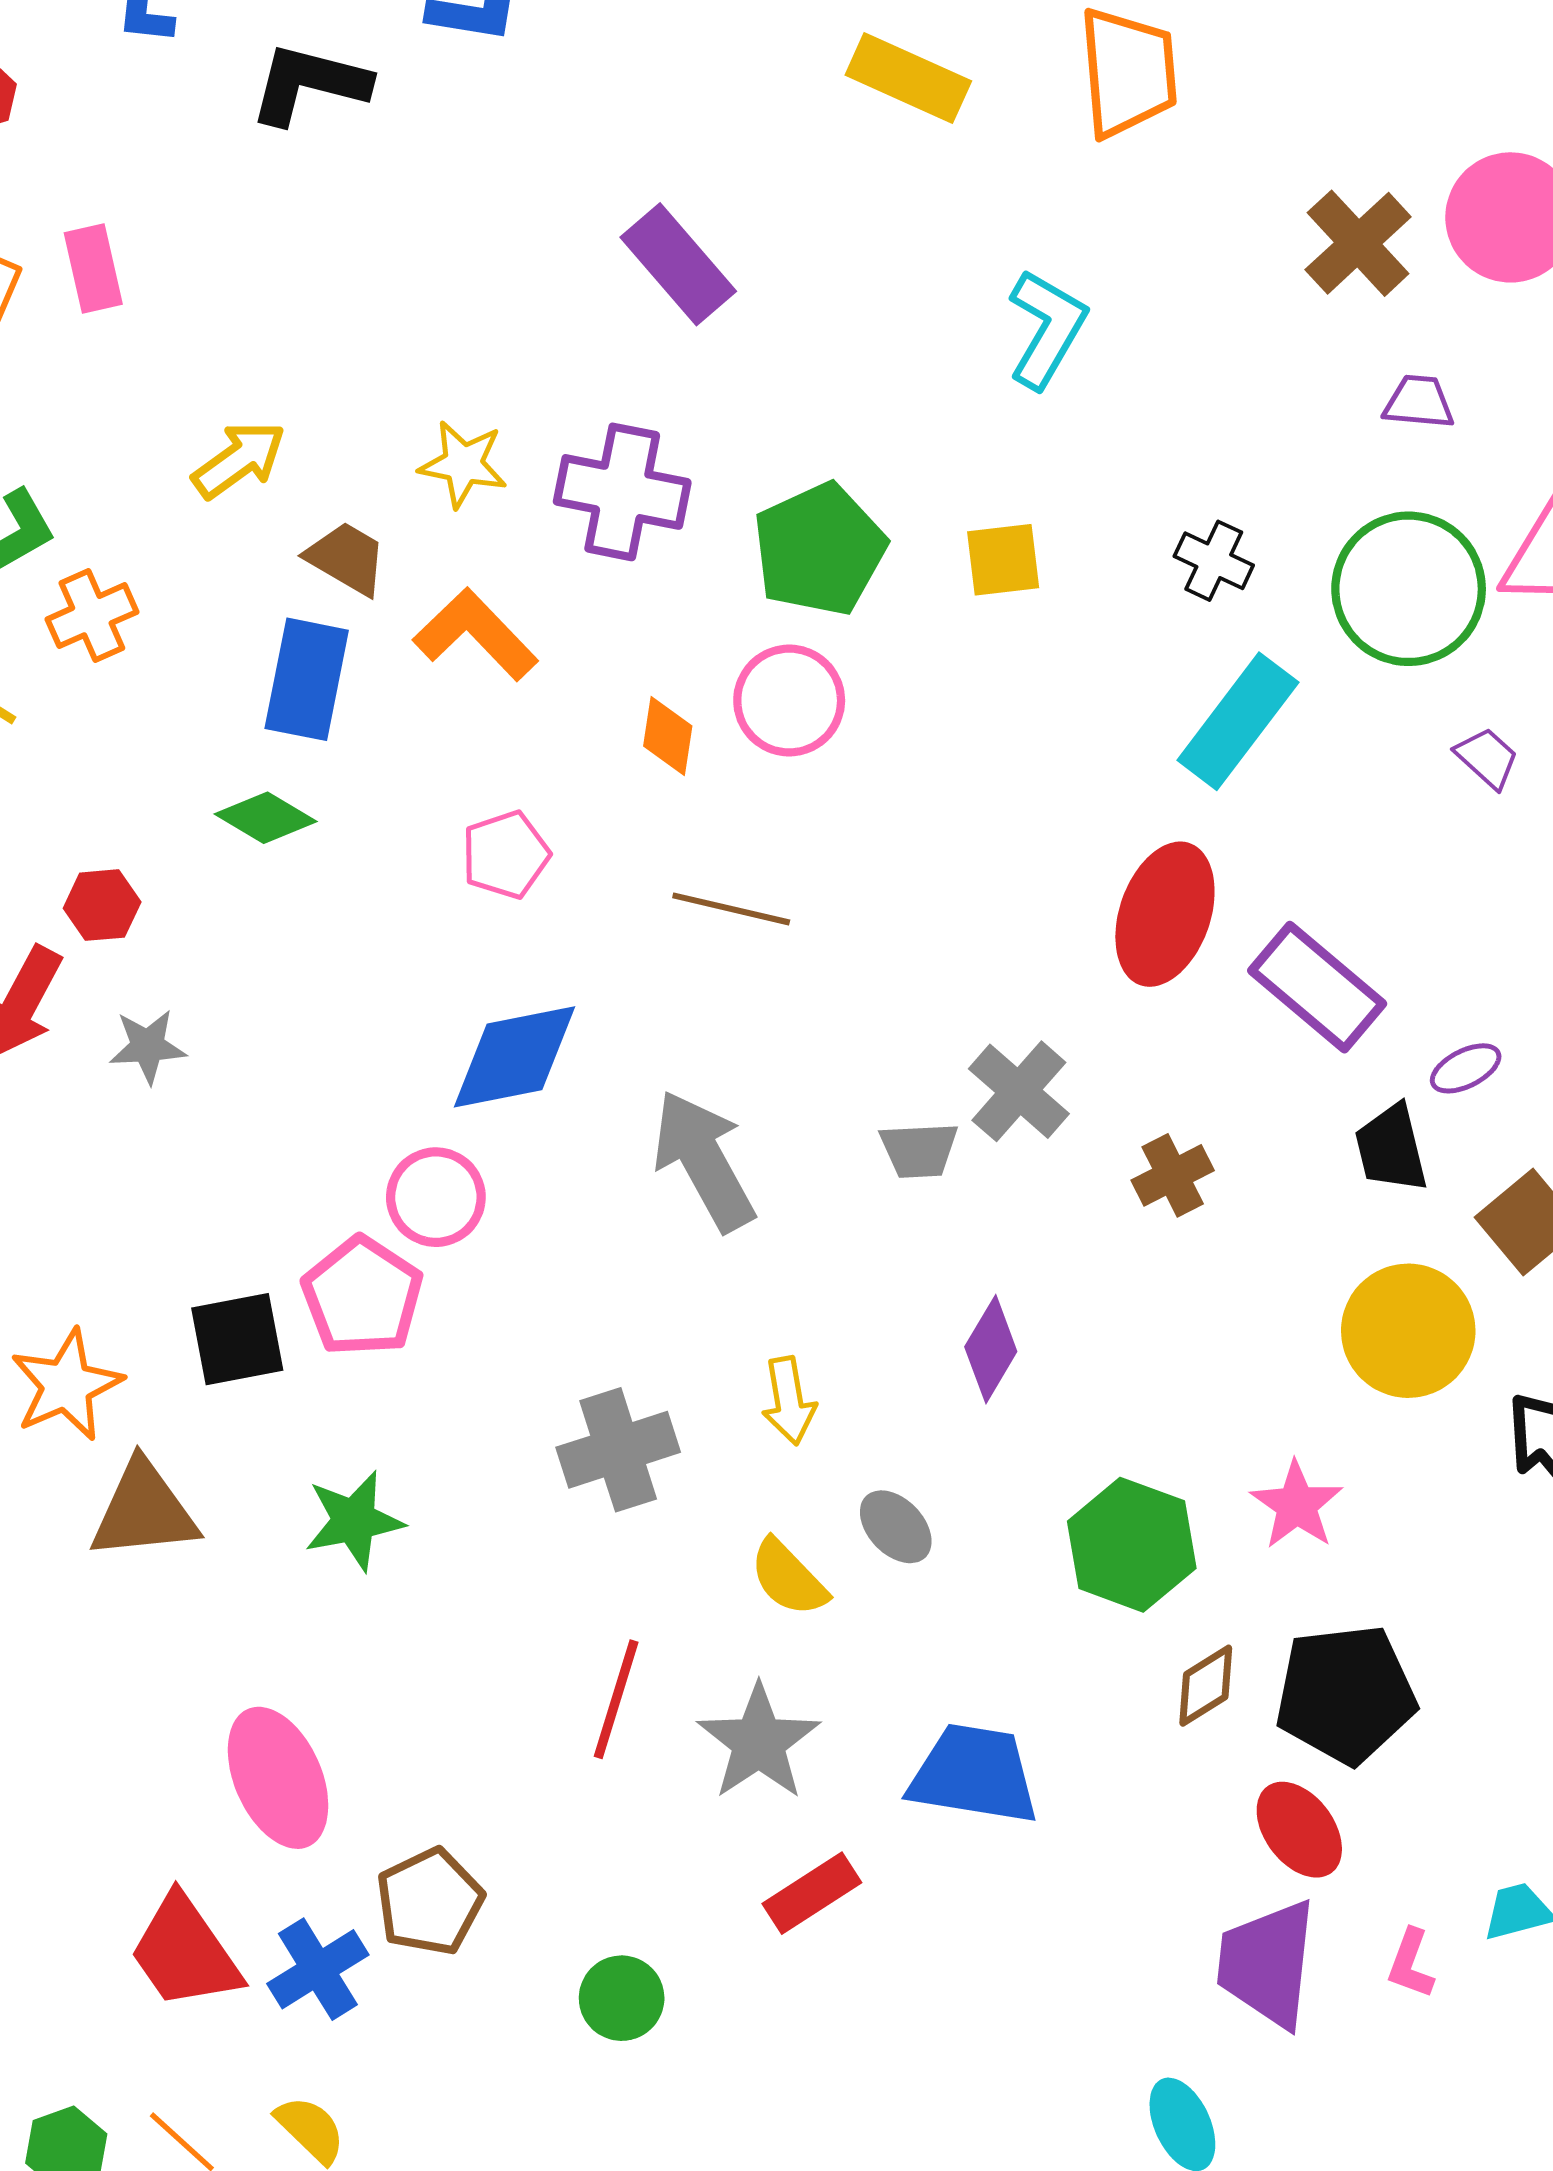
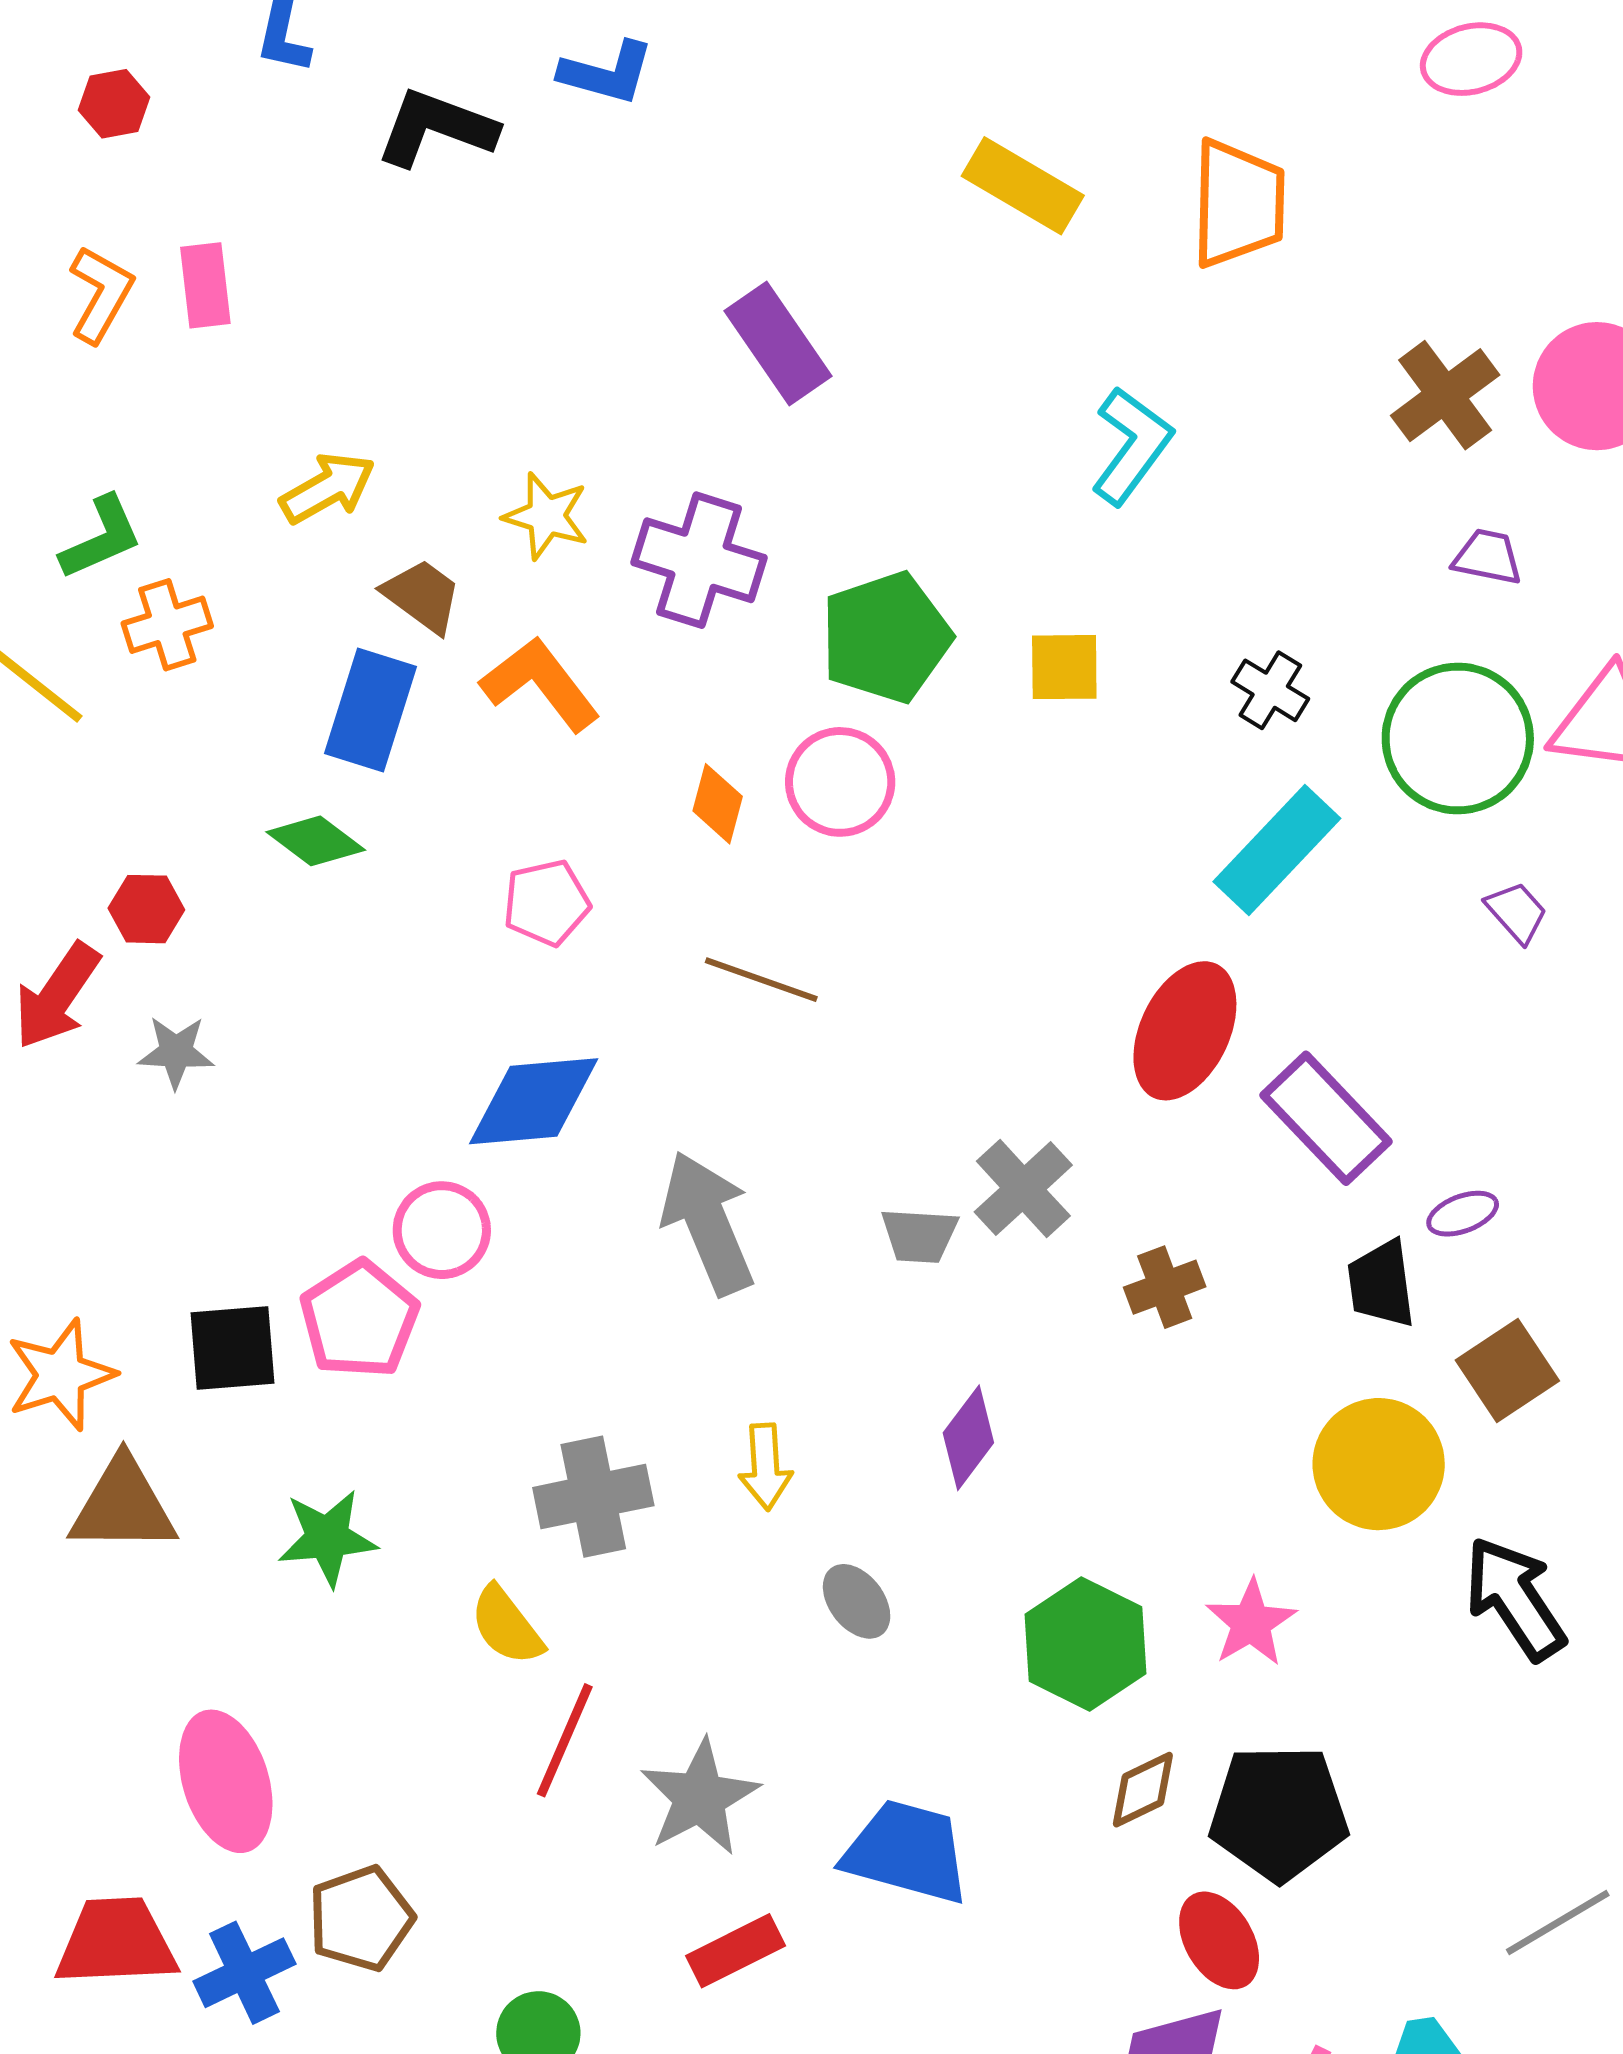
yellow semicircle: (788, 1578) -> (506, 1626), moved
red trapezoid: (185, 1952) -> (116, 1942), turned 116

